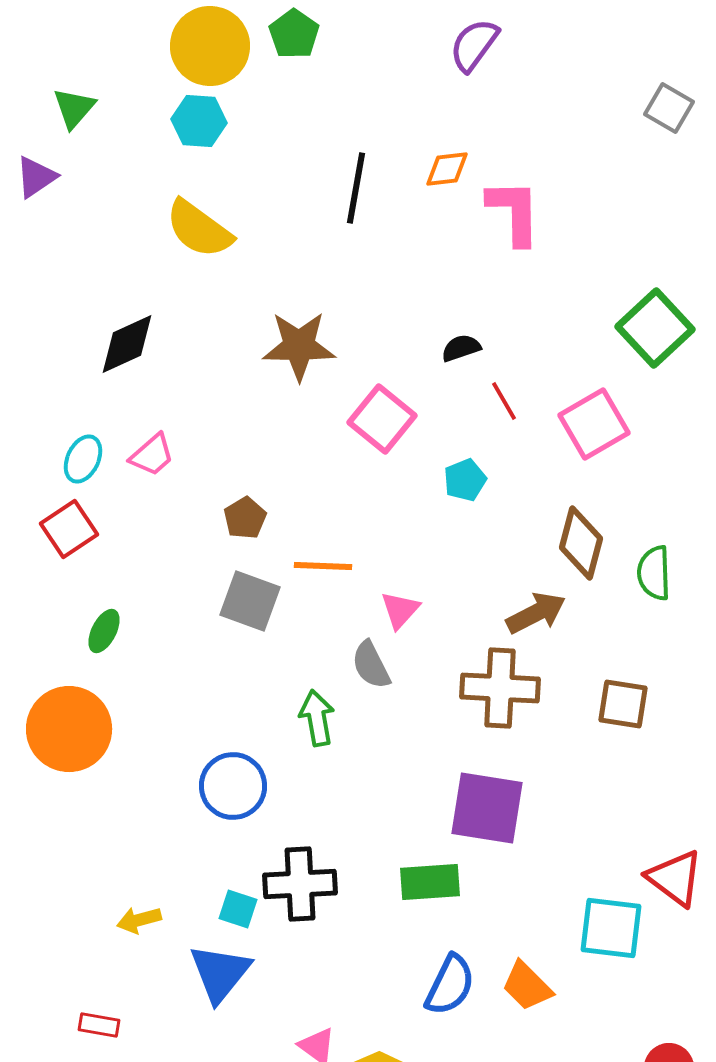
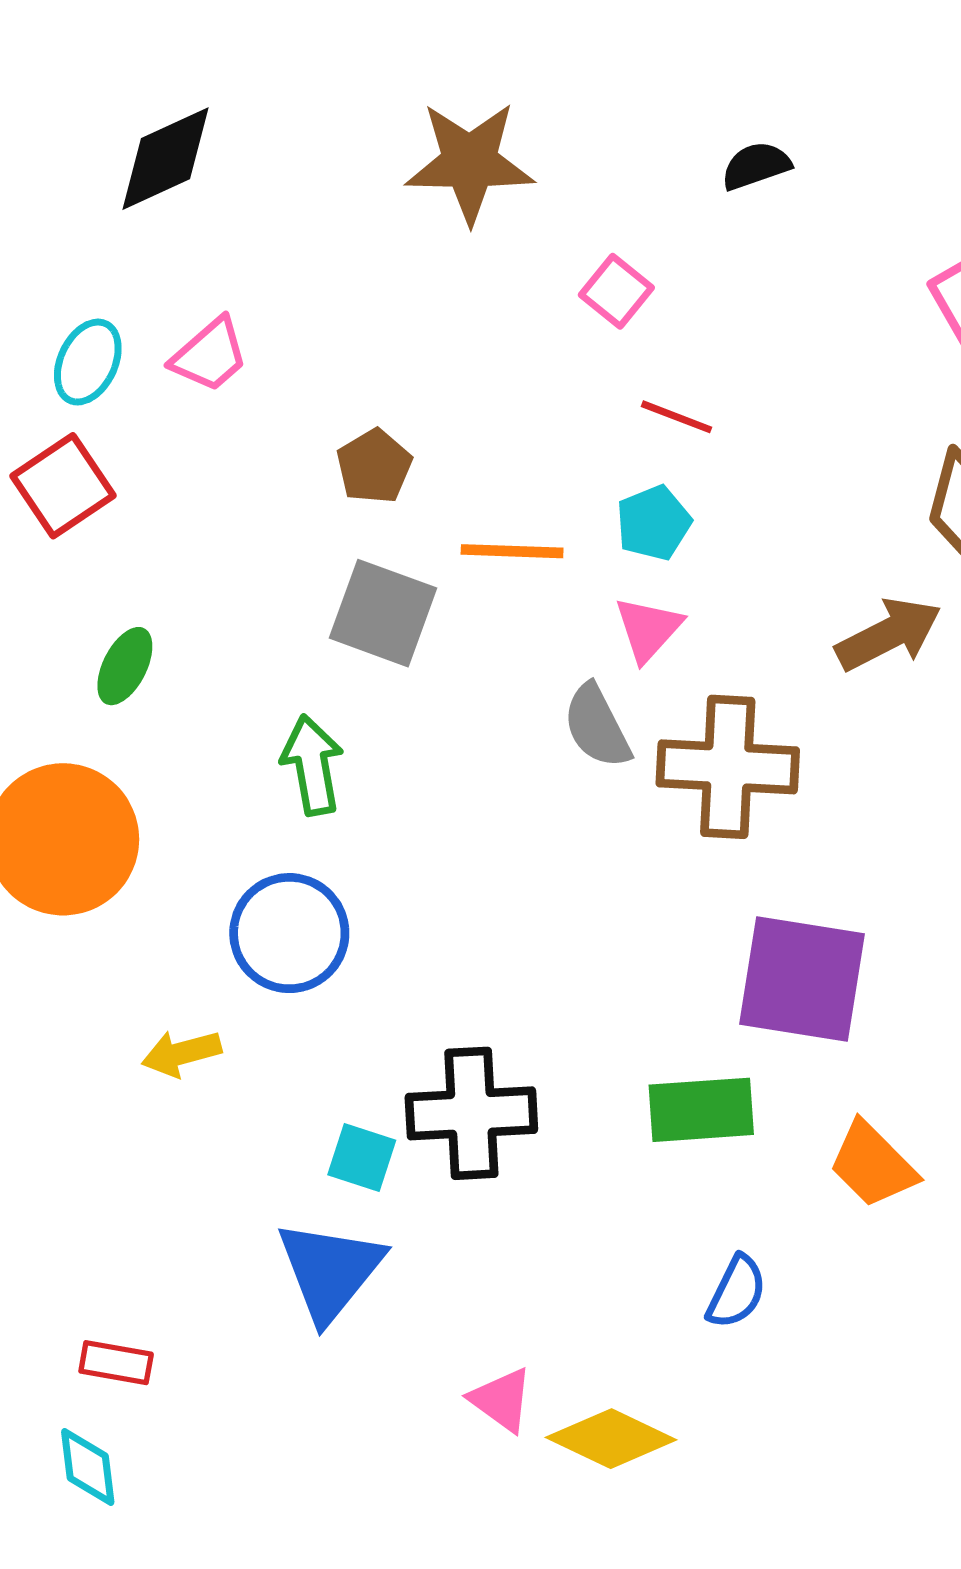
red line: (504, 401) -> (676, 417), moved, turned -39
pink square: (382, 419) -> (616, 291), size x0.6
cyan pentagon: (465, 480) -> (653, 523), moved
brown cross: (500, 688) -> (728, 767), moved
green arrow: (317, 718) -> (312, 765), moved
blue circle: (233, 786) -> (289, 933), moved
yellow arrow: (139, 920) -> (181, 1053), moved
blue semicircle: (450, 985) -> (737, 1292), size x0.7
orange trapezoid: (527, 986) -> (873, 1165), moved

